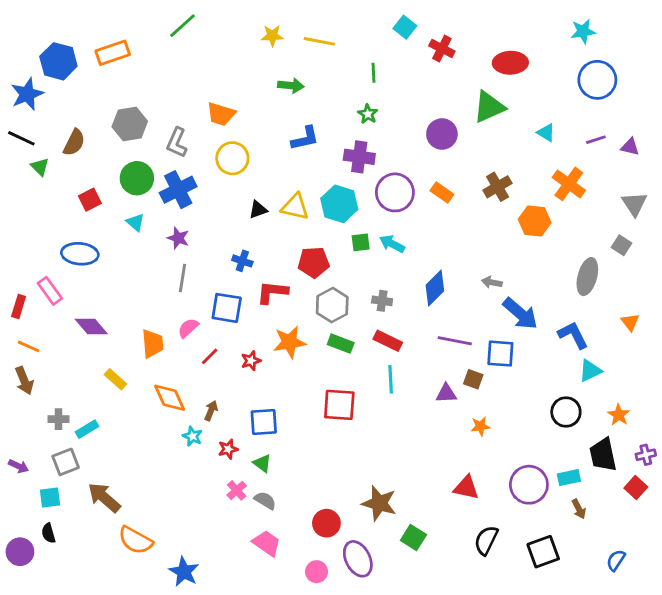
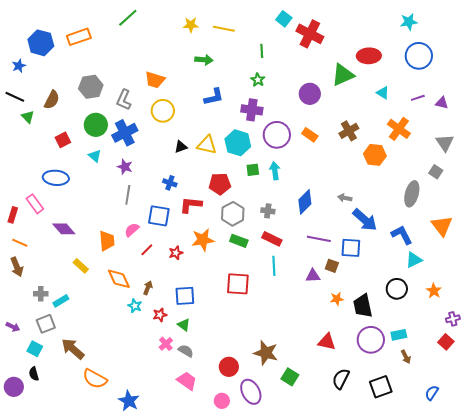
red cross: (442, 48) -> (310, 34), size x1.5
red ellipse: (510, 63) -> (369, 56), moved
blue star: (27, 94) -> (19, 66), size x0.6
cyan arrow: (392, 244) -> (275, 171), turned 54
orange triangle: (630, 322) -> (442, 226), size x1.6
black trapezoid: (603, 455) -> (363, 306), moved
cyan square: (50, 498) -> (35, 349), turned 35

